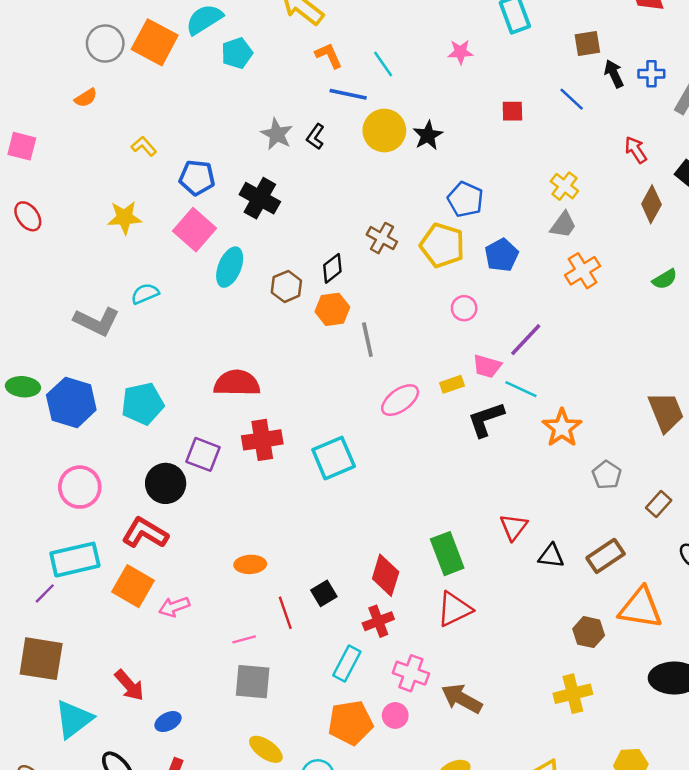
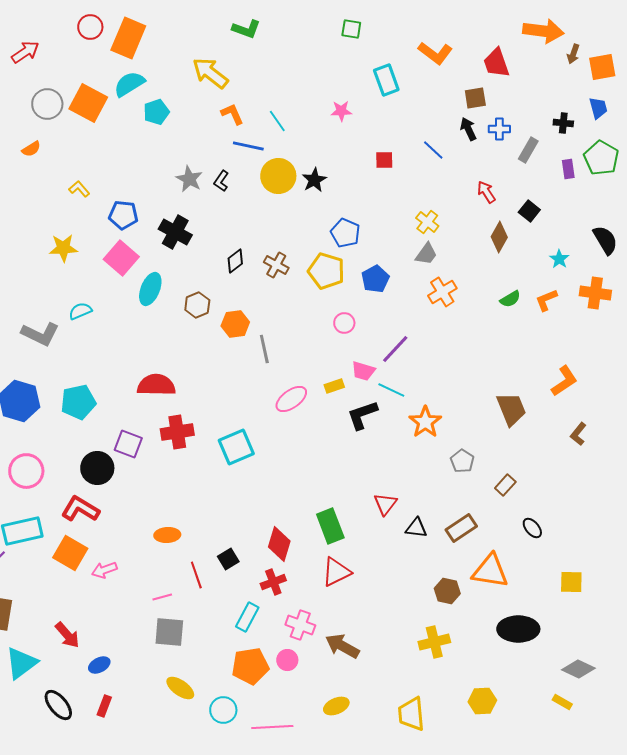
brown square: (587, 43) -> (475, 98), moved
black diamond: (332, 268) -> (235, 261), moved

